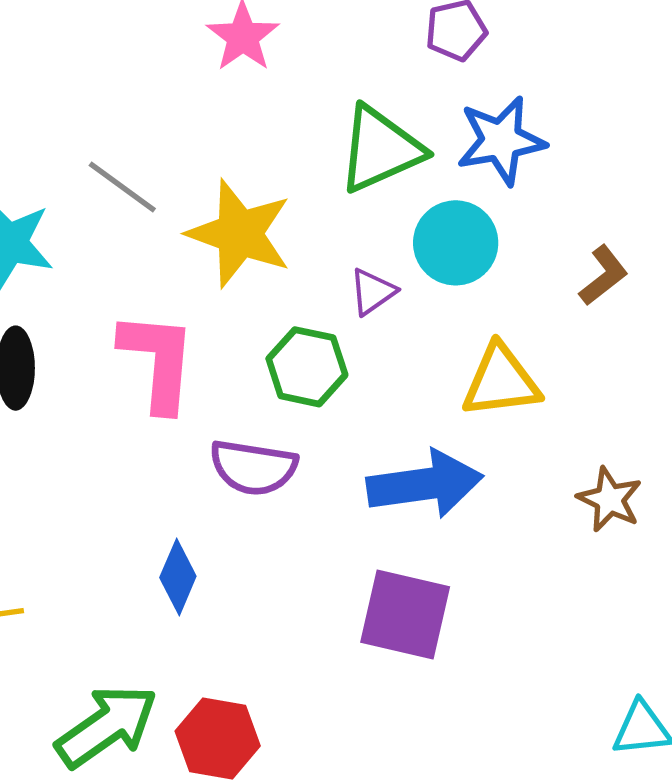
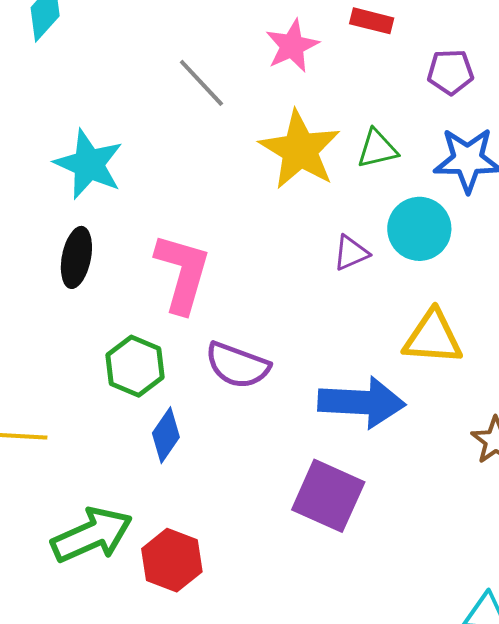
green triangle: (380, 149) -> (377, 149), size x0.6
gray line: (122, 187) -> (201, 83), moved
yellow star: (239, 234) -> (300, 150), moved
green hexagon: (307, 367) -> (135, 366), moved

